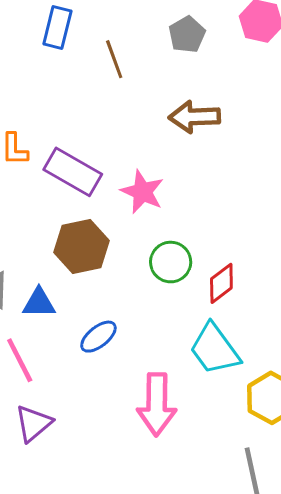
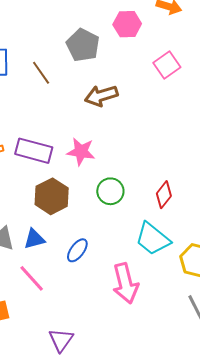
gray pentagon: (187, 35) -> (83, 45), size x1.4
red diamond: (221, 283) -> (164, 195), moved
purple triangle: (34, 423) -> (61, 340), moved

